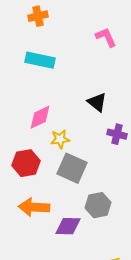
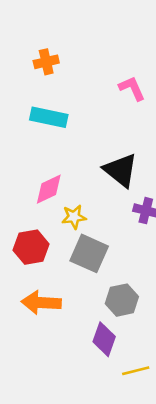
black triangle: (97, 102) -> (121, 170), size x1.4
purple diamond: (68, 226) -> (104, 339), moved, turned -72

